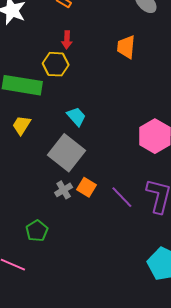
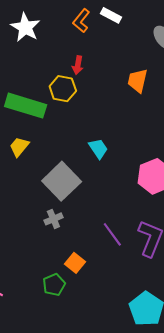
cyan trapezoid: (76, 117) -> (98, 149), moved
orange square: (87, 187) -> (75, 263), moved
green pentagon: (37, 231) -> (54, 285), moved

